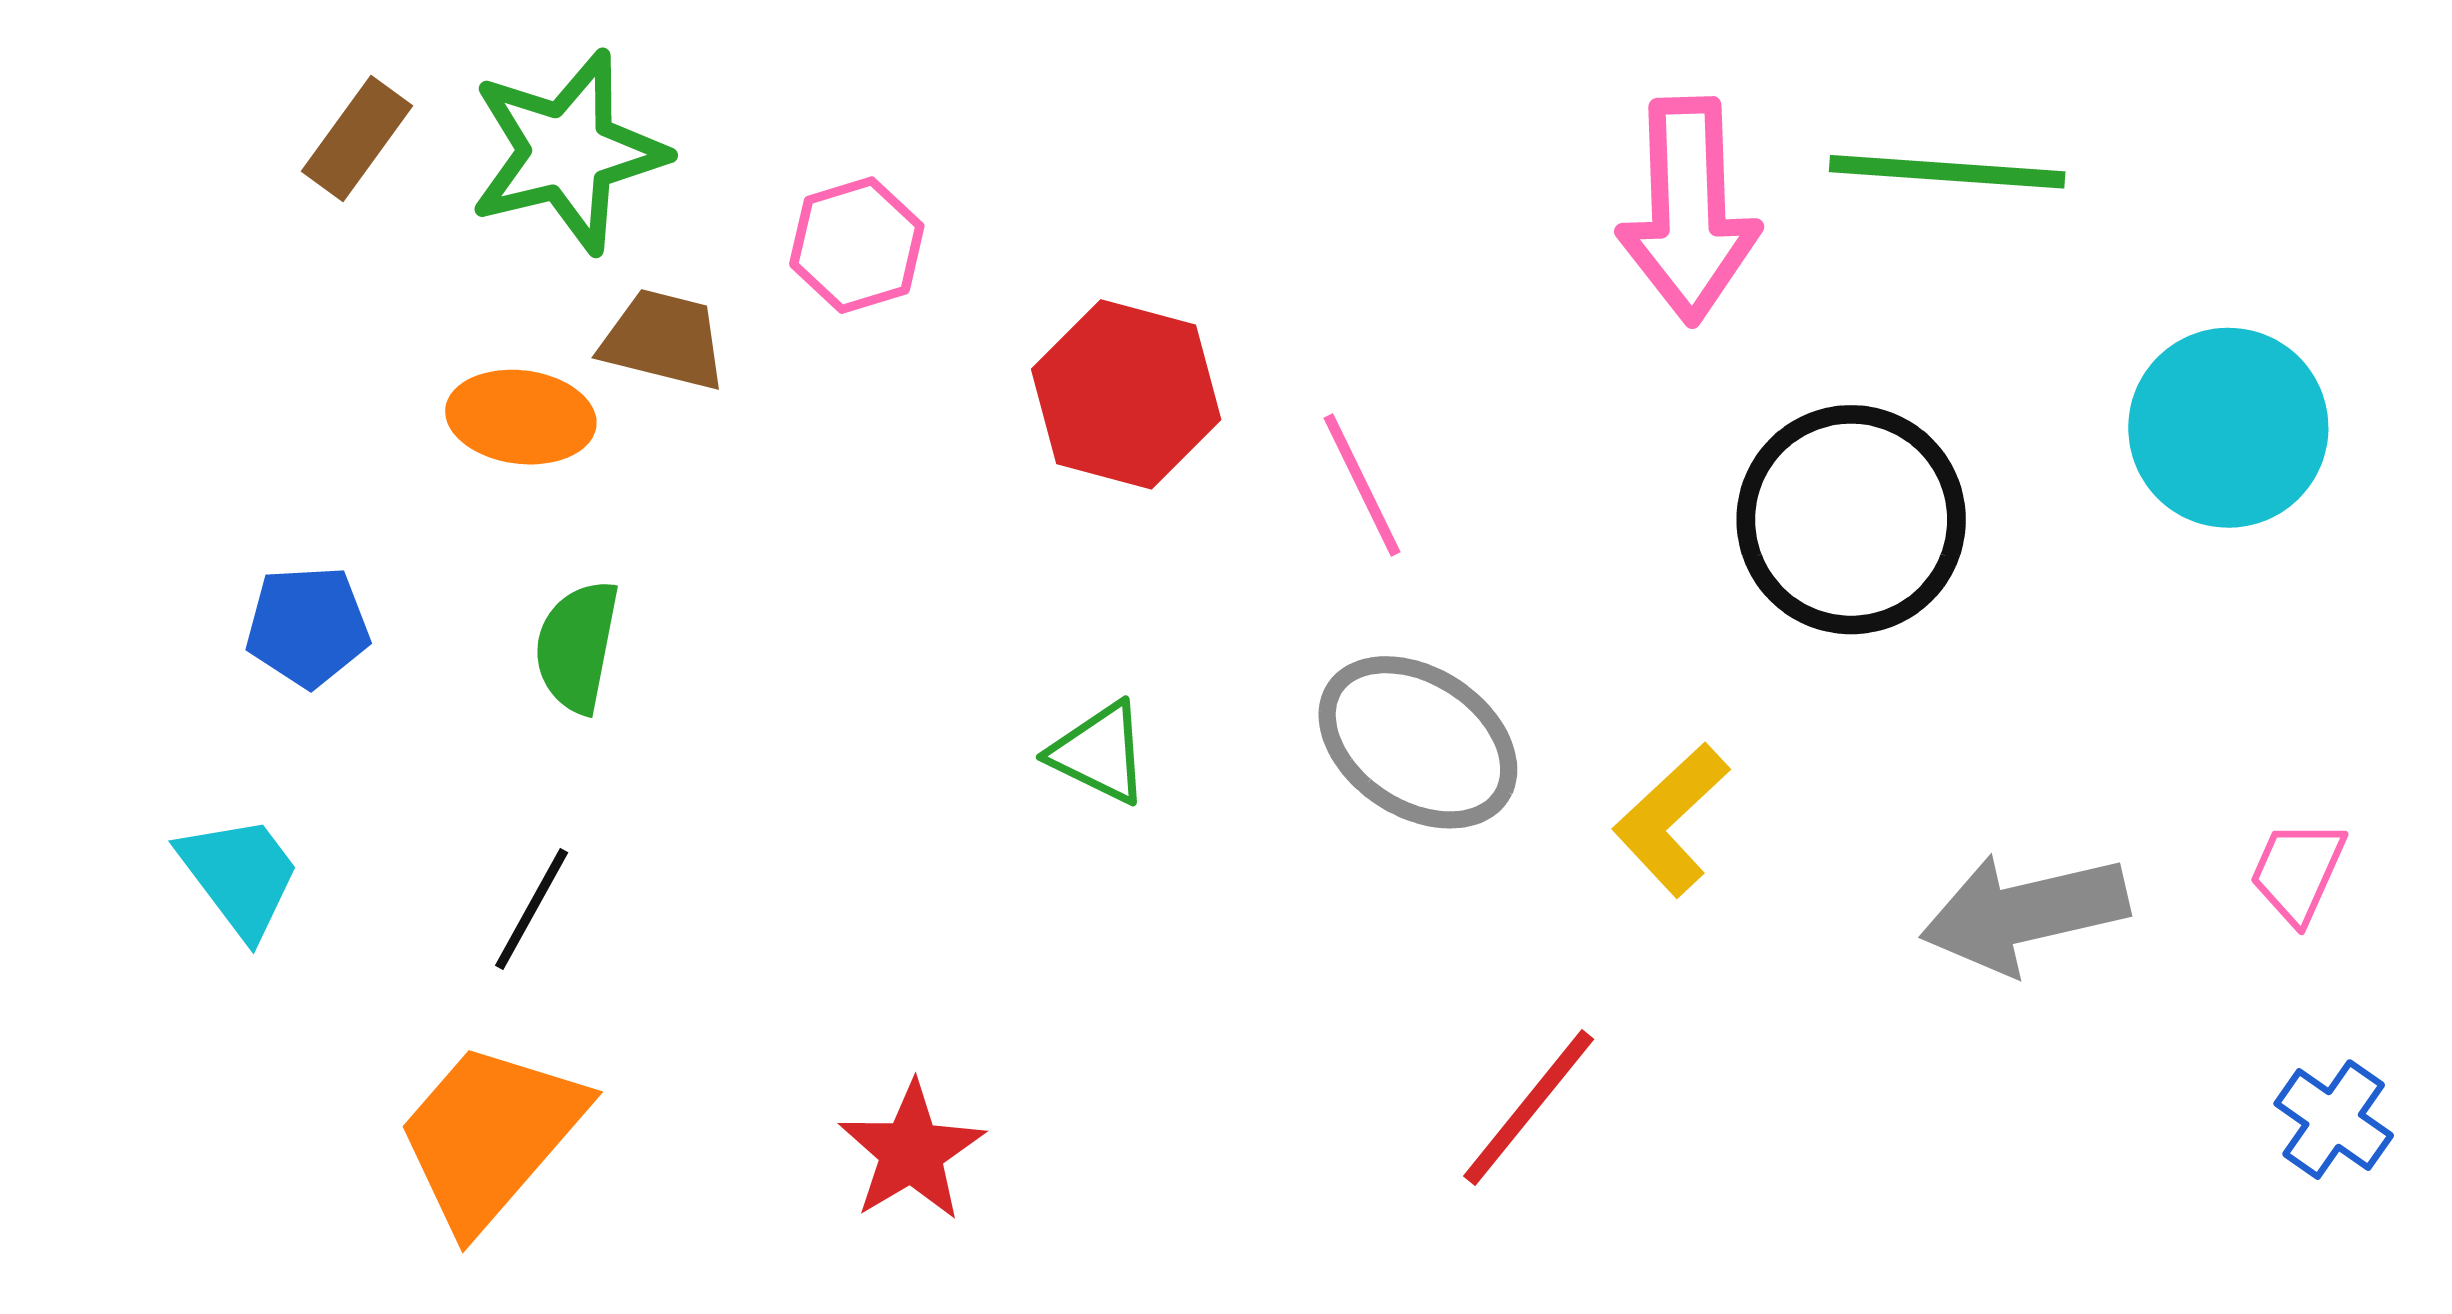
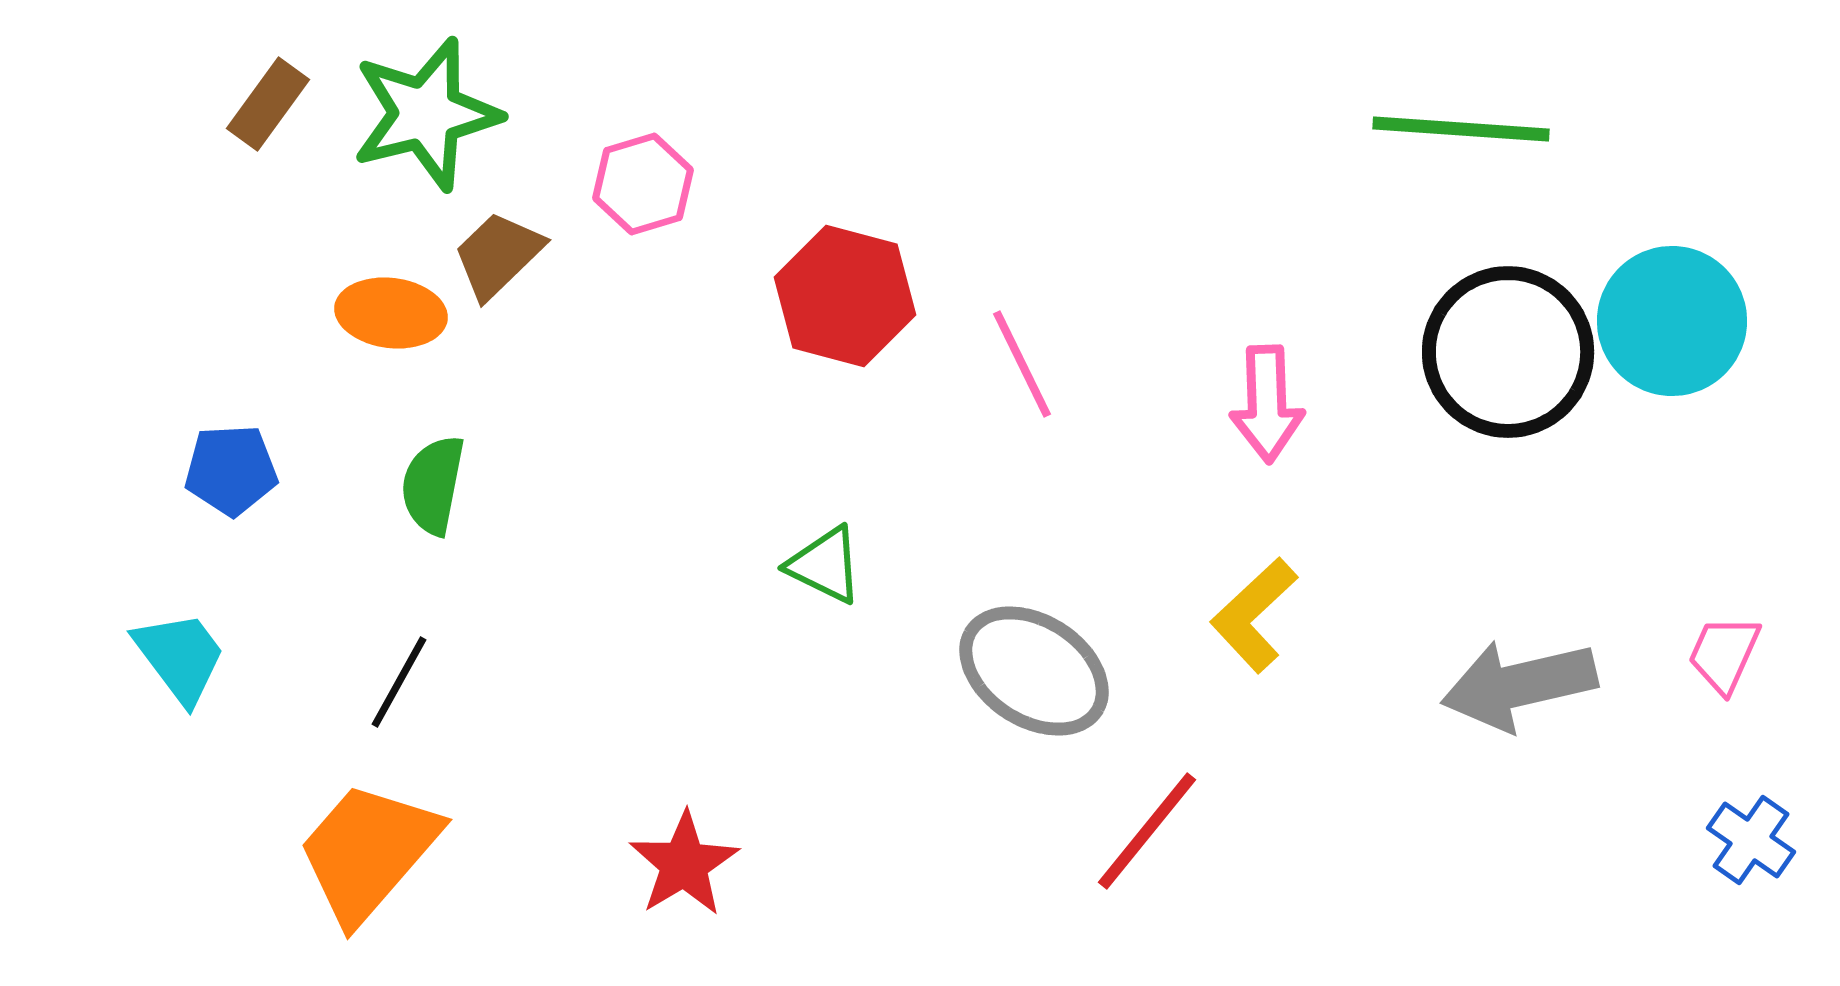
pink arrow: (1689, 210) -> (1267, 404), moved, size x0.7
brown trapezoid: (664, 340) -> (498, 255), turned -58
black circle: (1851, 520) -> (1508, 352), moved
gray ellipse: (1418, 742) -> (1034, 671), moved

